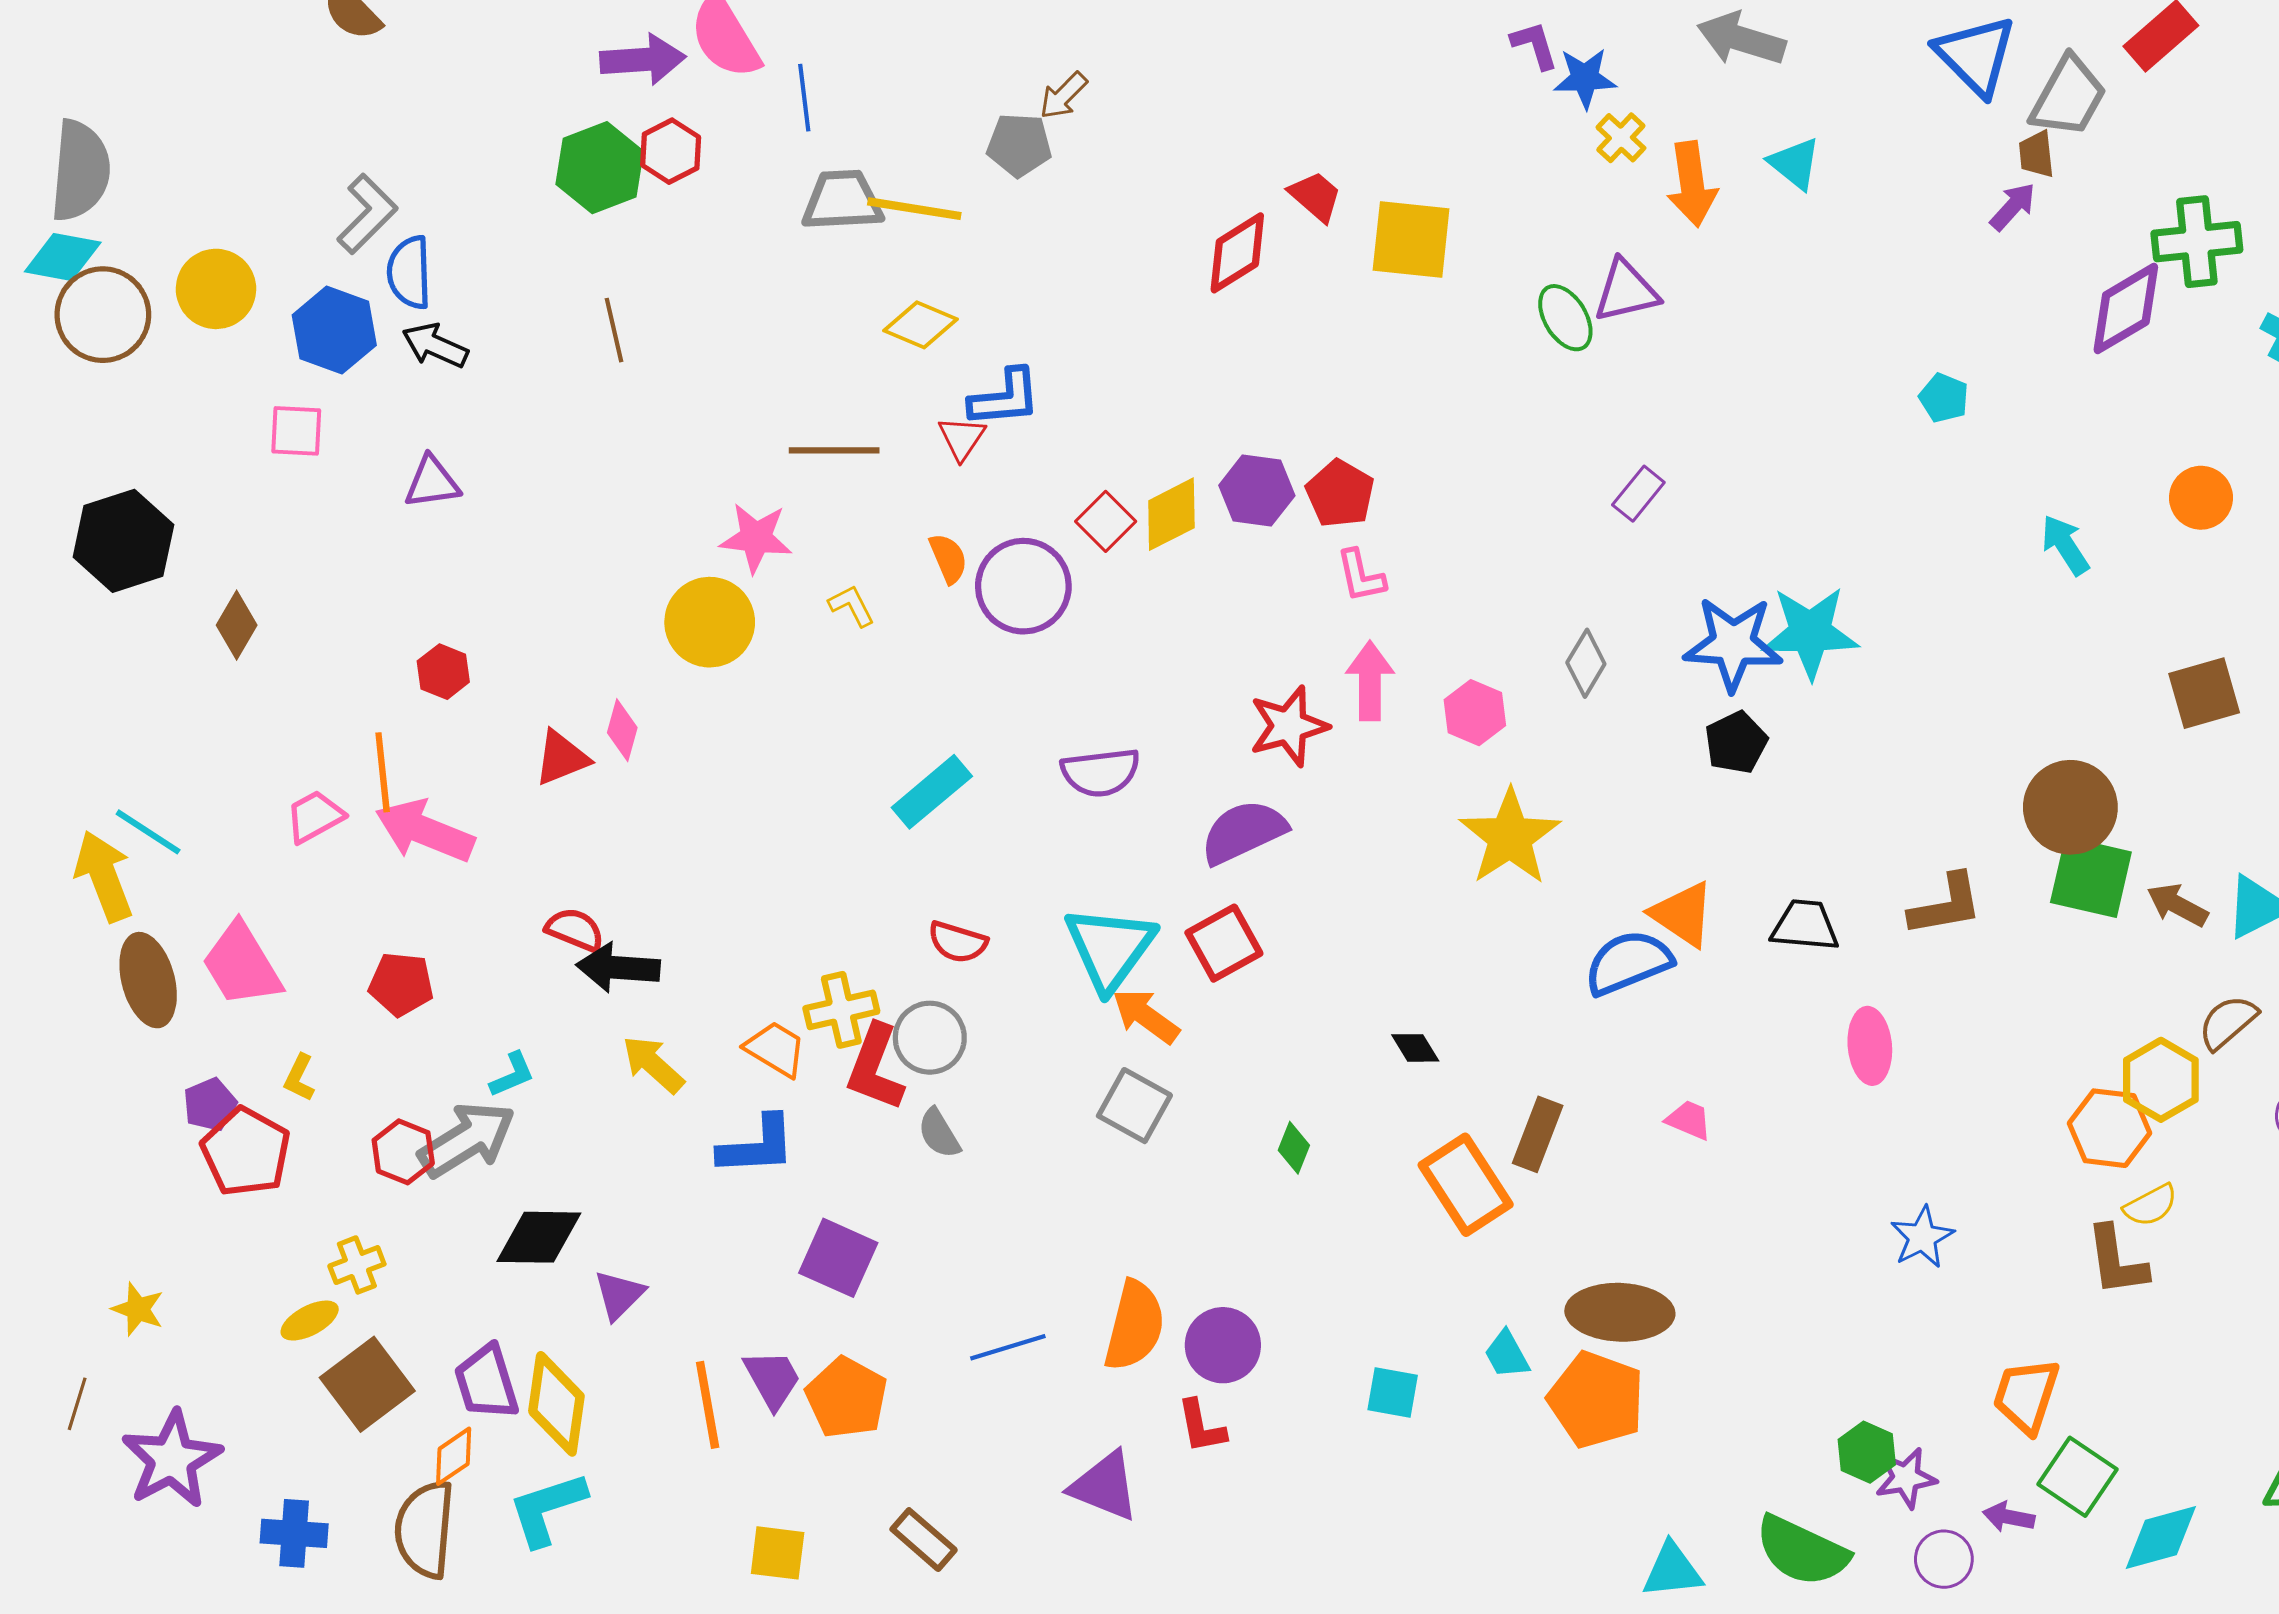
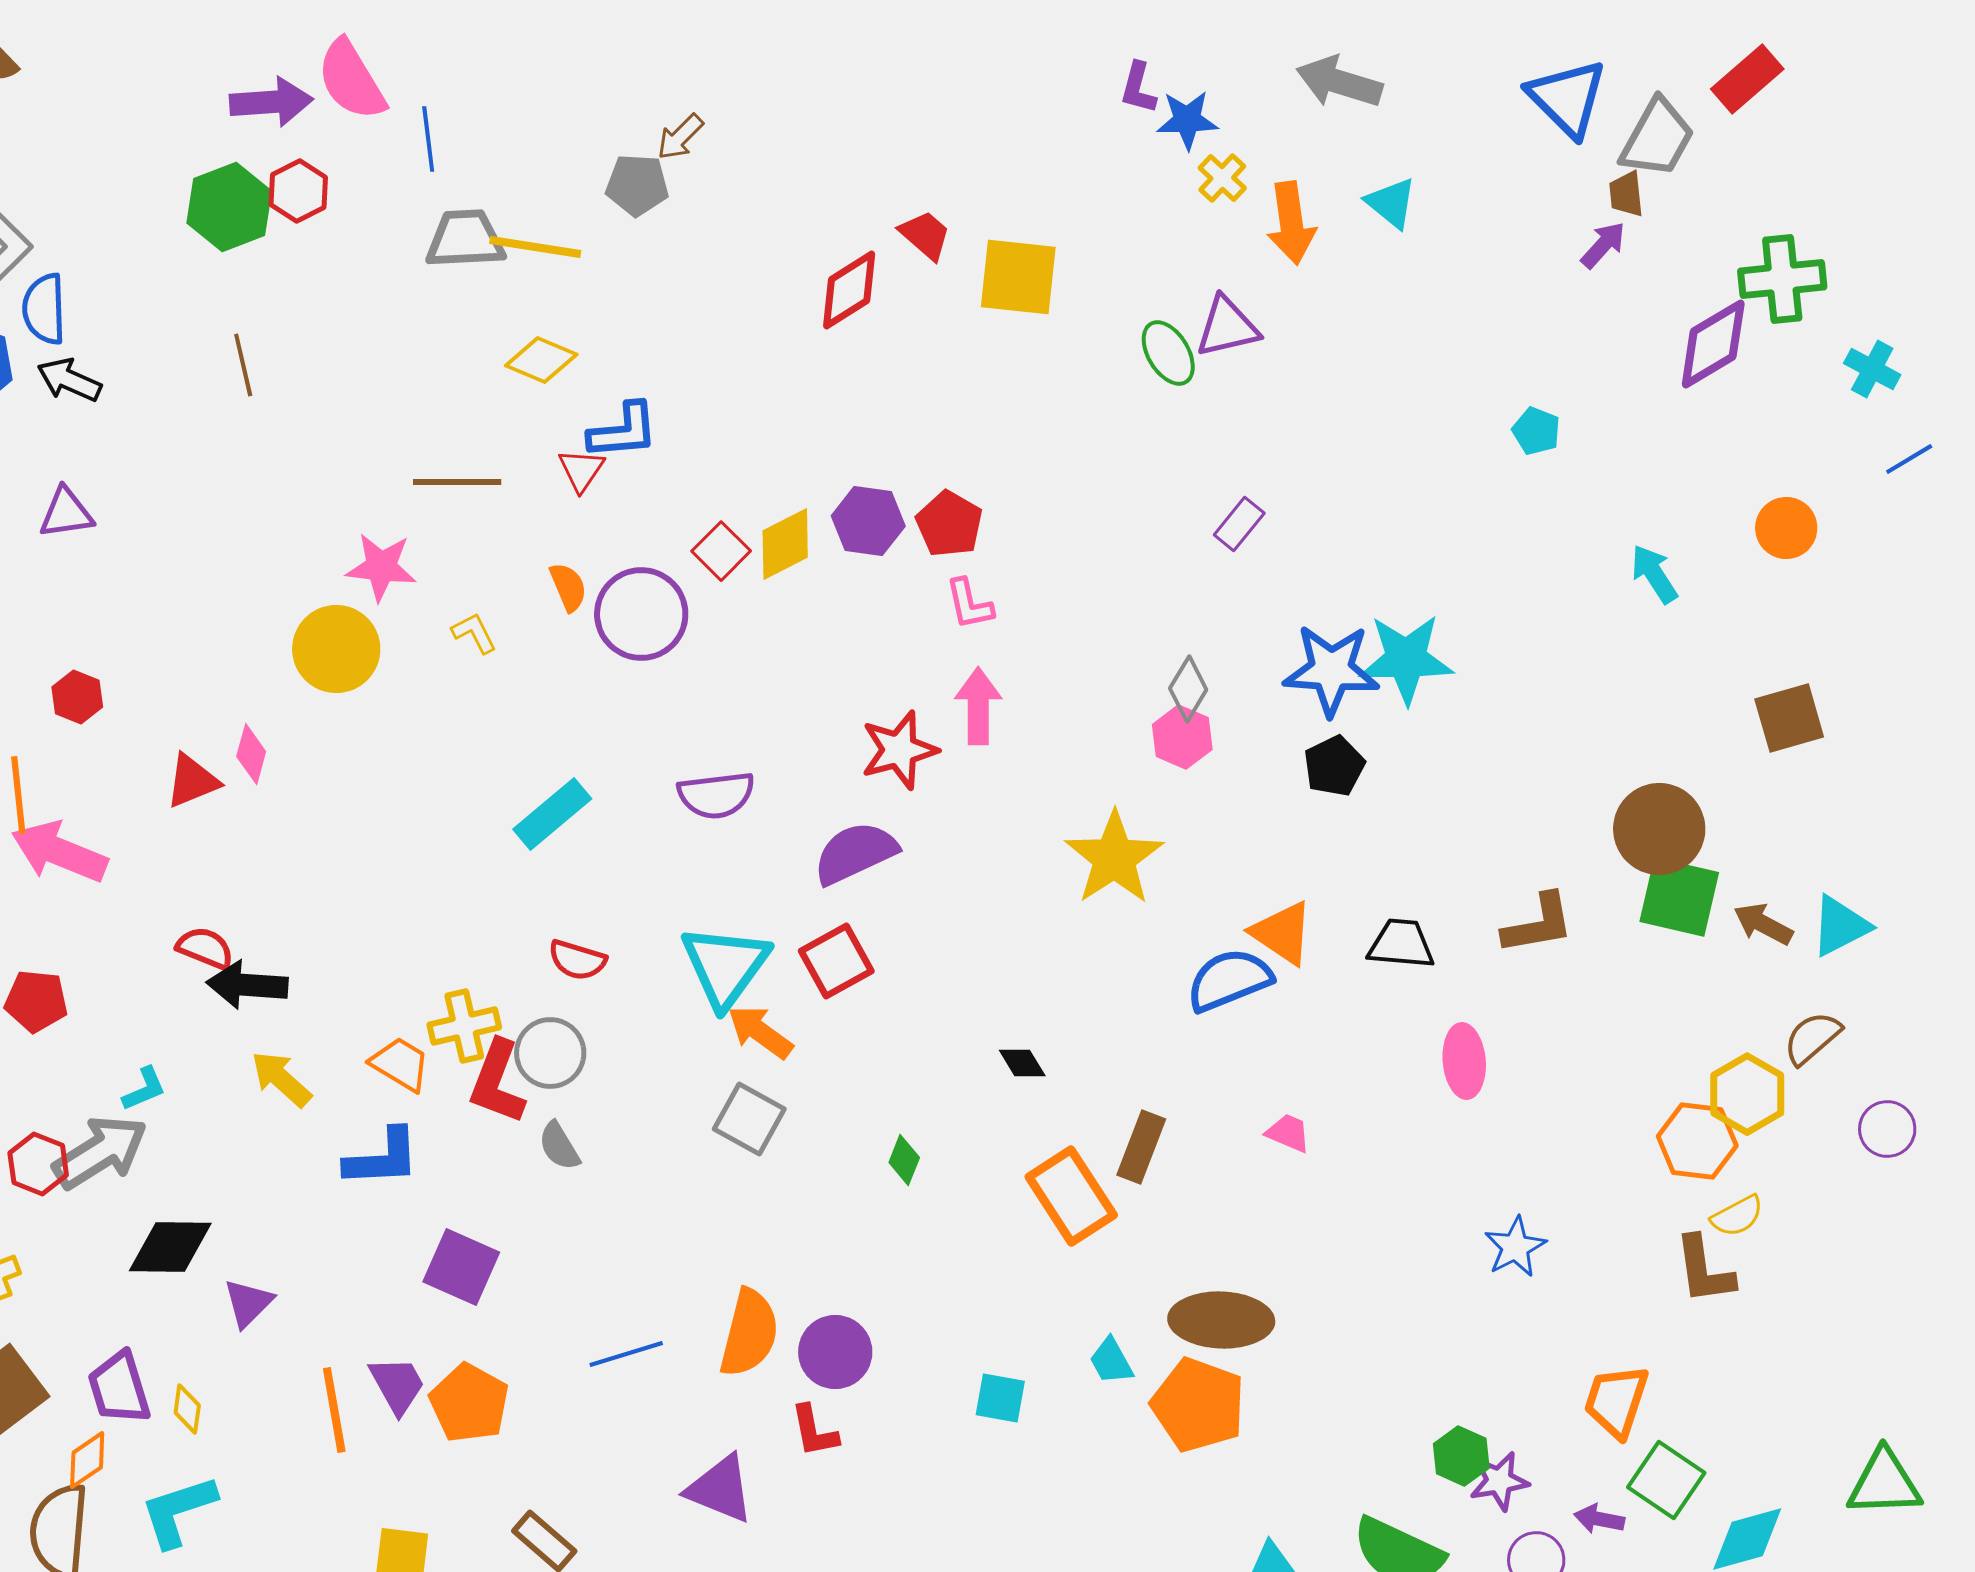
purple L-shape: (1535, 45) -> (1138, 88), turned -148
pink hexagon: (1475, 713) -> (1182, 737), moved
yellow diamond: (556, 1404) -> (187, 1409), size x0.5

